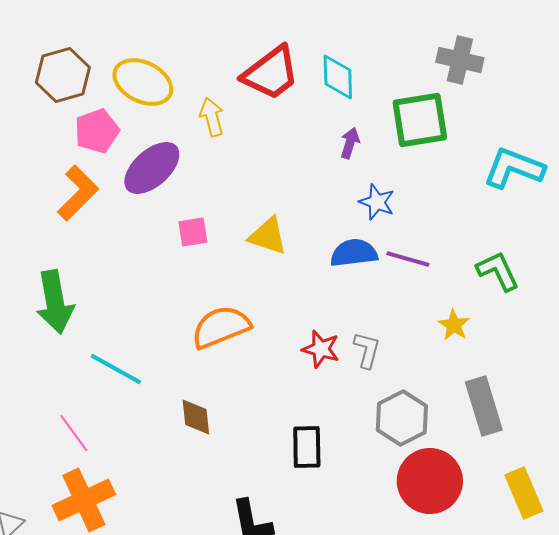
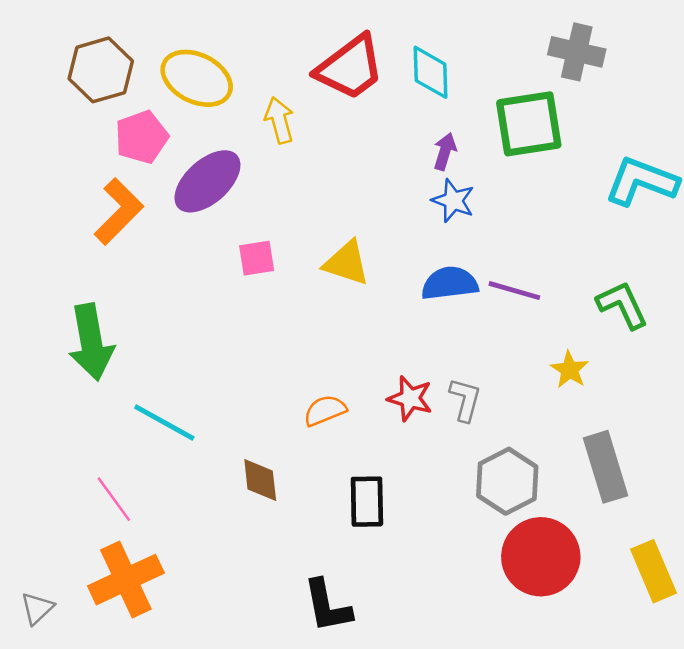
blue star: (377, 202) -> (453, 201), moved
orange semicircle: (221, 327) -> (325, 410), moved, size x0.6
black rectangle: (307, 447) -> (367, 502), moved

